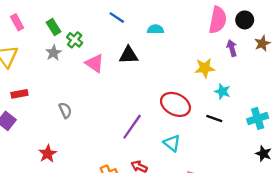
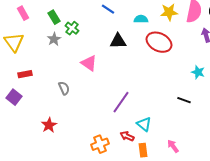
pink triangle: (95, 63) -> (89, 63), moved
yellow star: (205, 68) -> (169, 12), moved
red ellipse: (175, 104) -> (159, 42), moved
black line: (214, 118) -> (184, 100), moved
cyan triangle: (172, 143) -> (144, 124), moved

